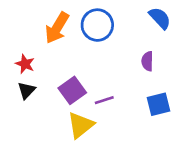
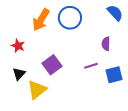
black triangle: (26, 90) -> (19, 74), moved
purple line: (104, 100) -> (91, 66), moved
yellow triangle: (81, 125) -> (37, 90), moved

